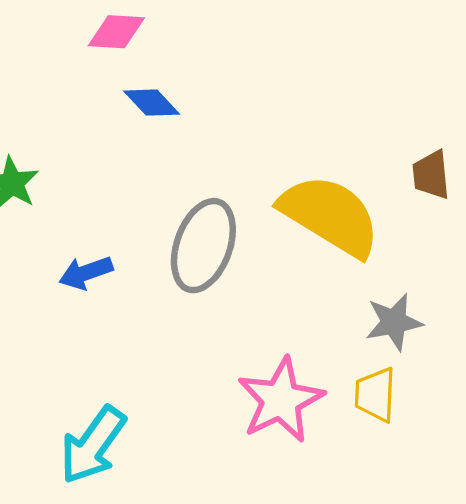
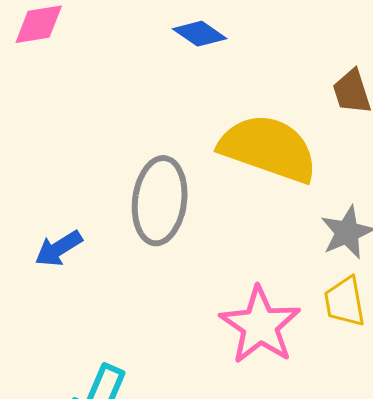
blue diamond: (152, 103) -> (200, 34), moved

